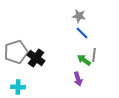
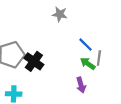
gray star: (79, 16) -> (60, 14), moved
blue line: (82, 33) -> (86, 45), moved

